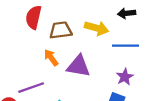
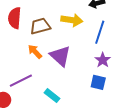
blue line: (126, 46) -> (100, 32), turned -65
purple triangle: (78, 66) -> (60, 56), turned 40

